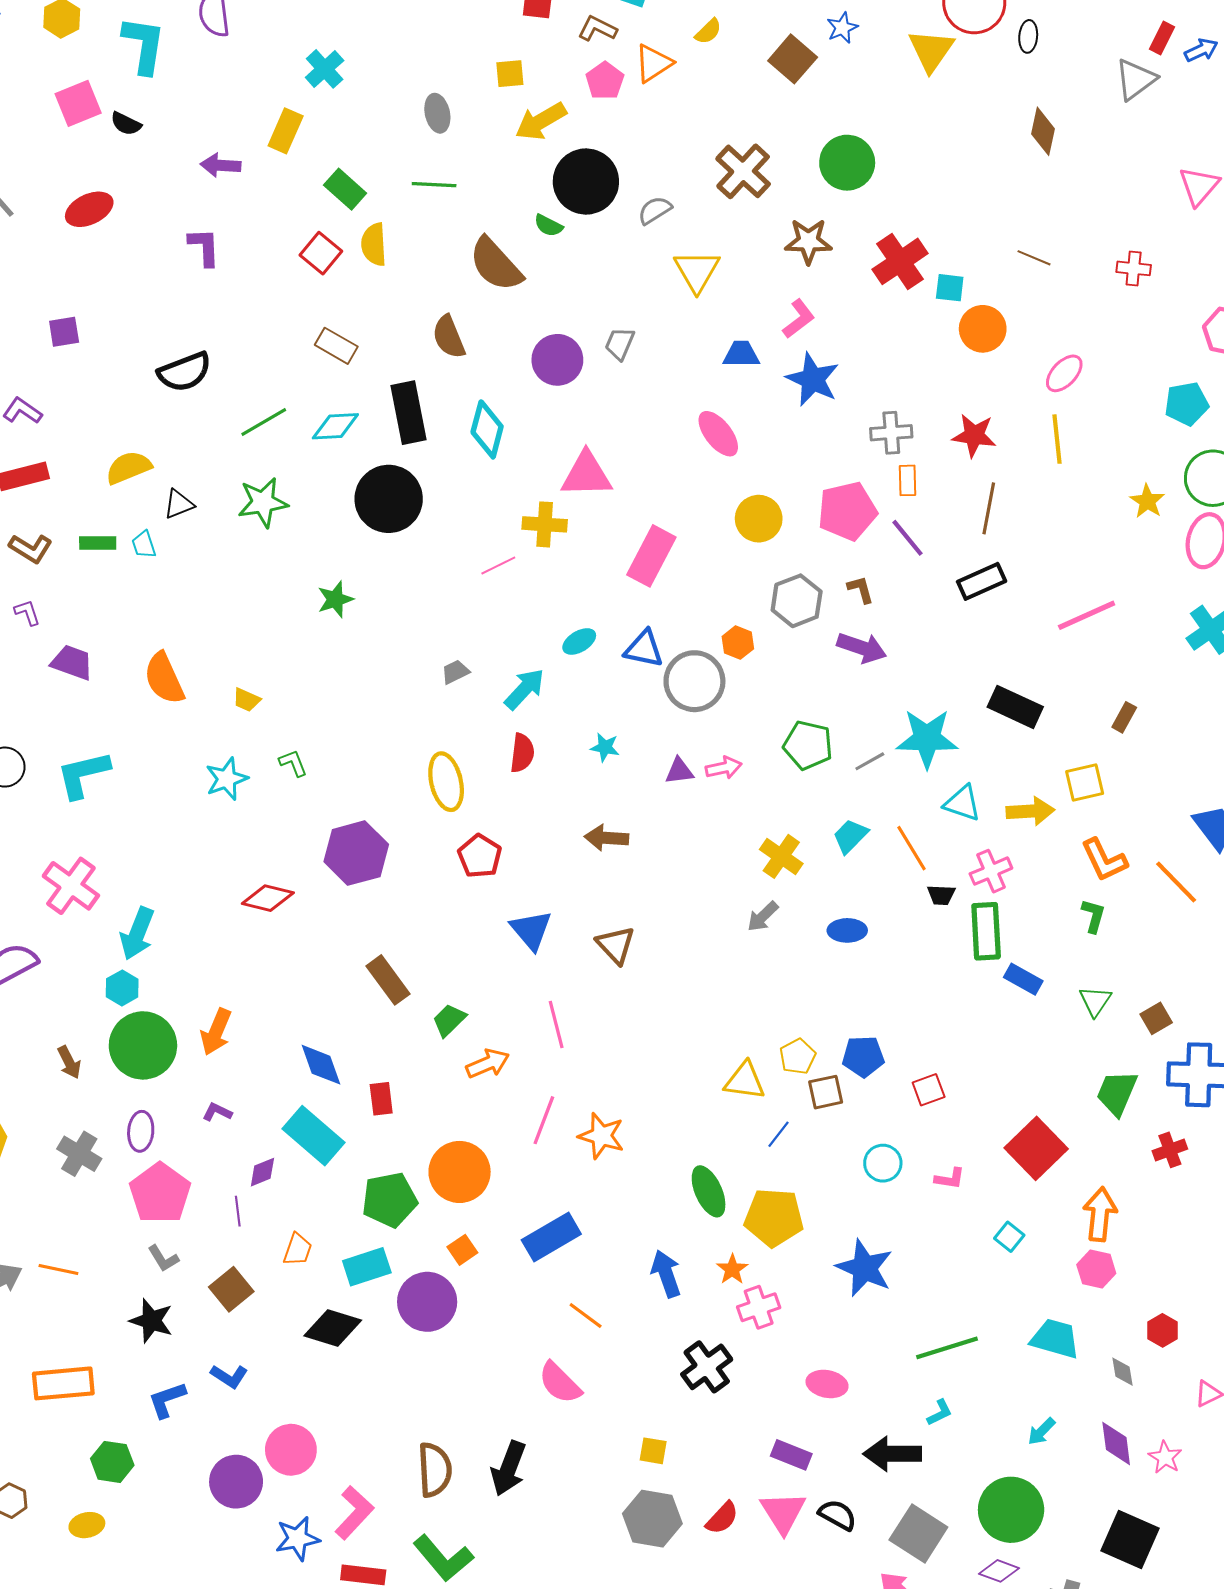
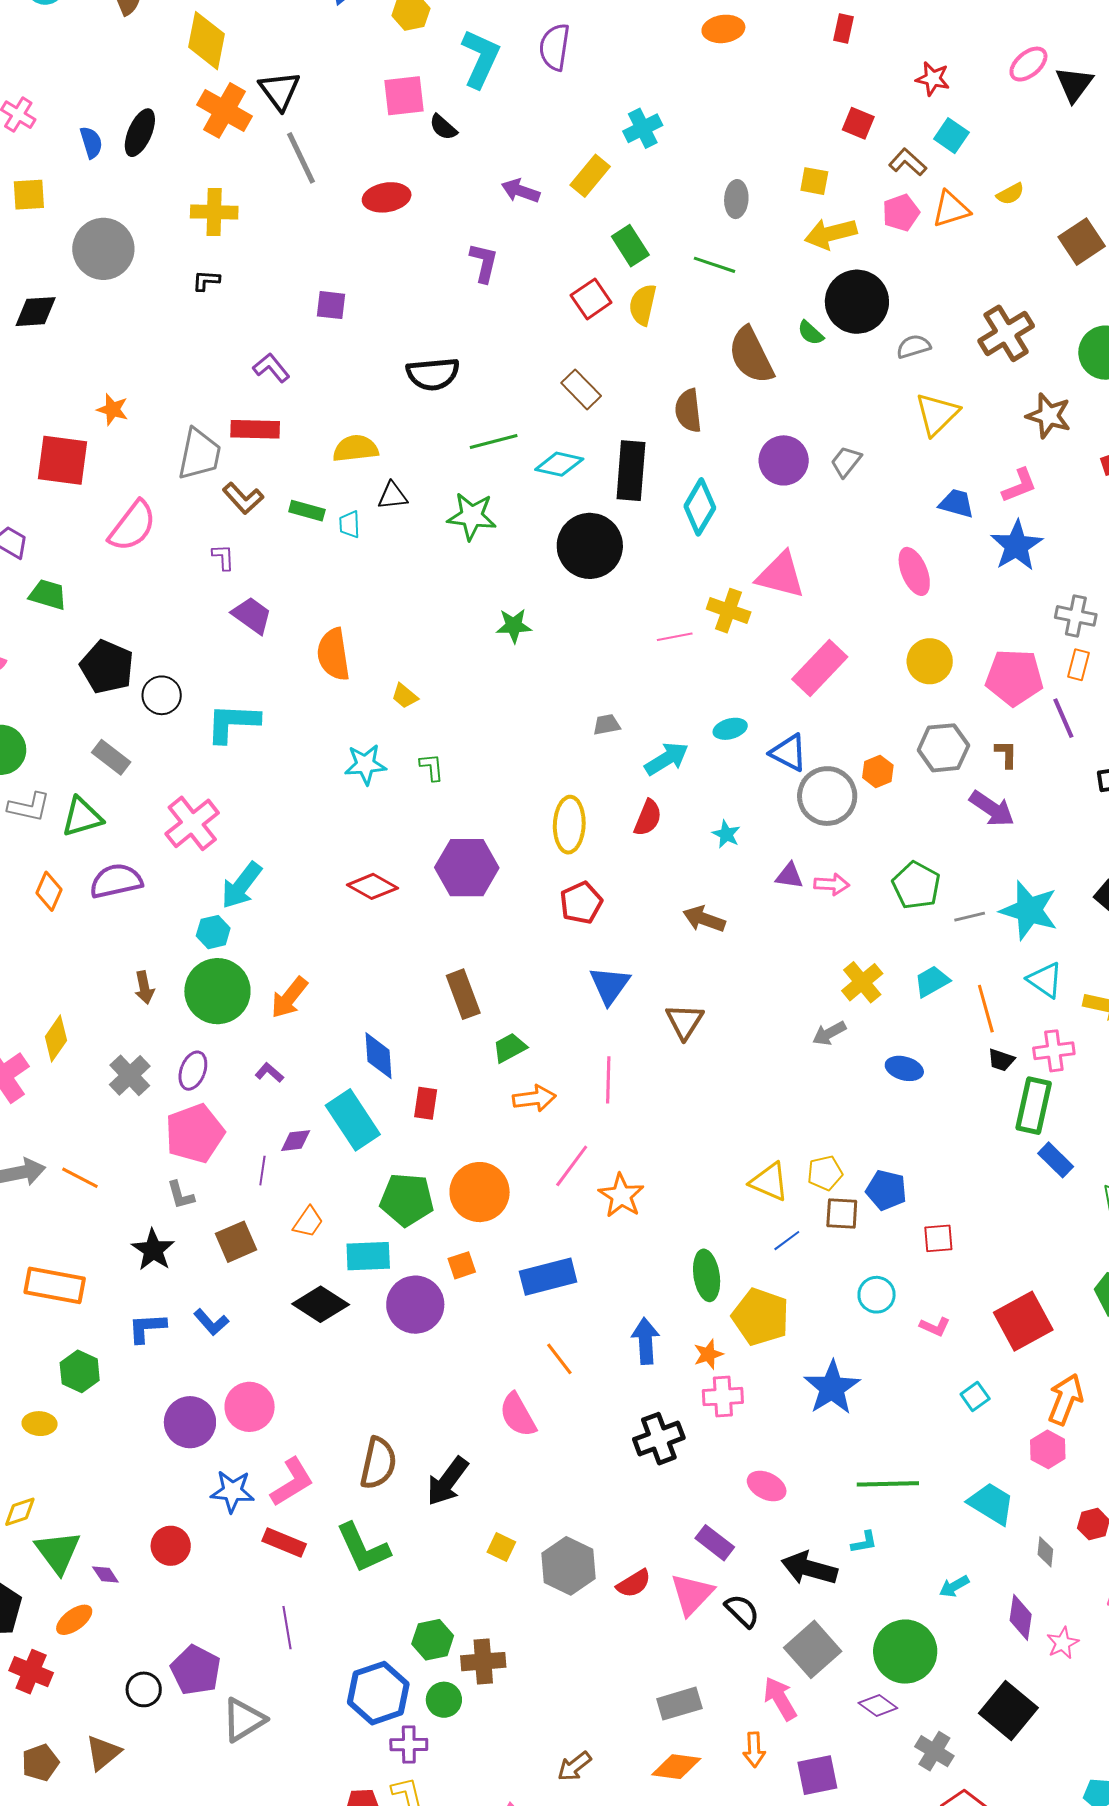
yellow square: (653, 1451) -> (501, 1547), moved

